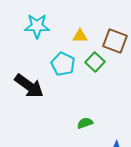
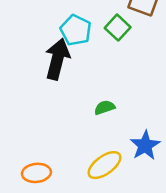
black arrow: (29, 86) -> (57, 59), moved, turned -112

